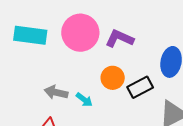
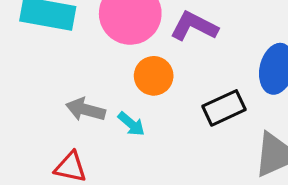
orange circle: (113, 78) -> (154, 76), moved

